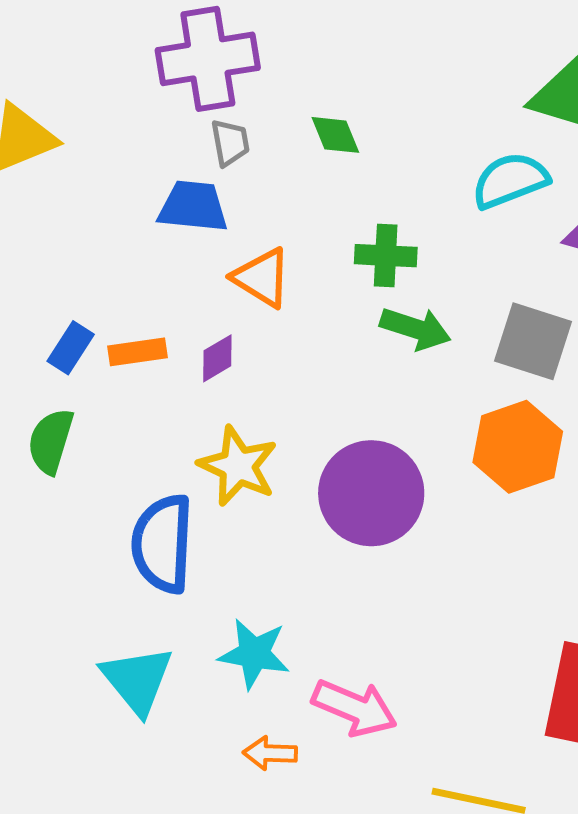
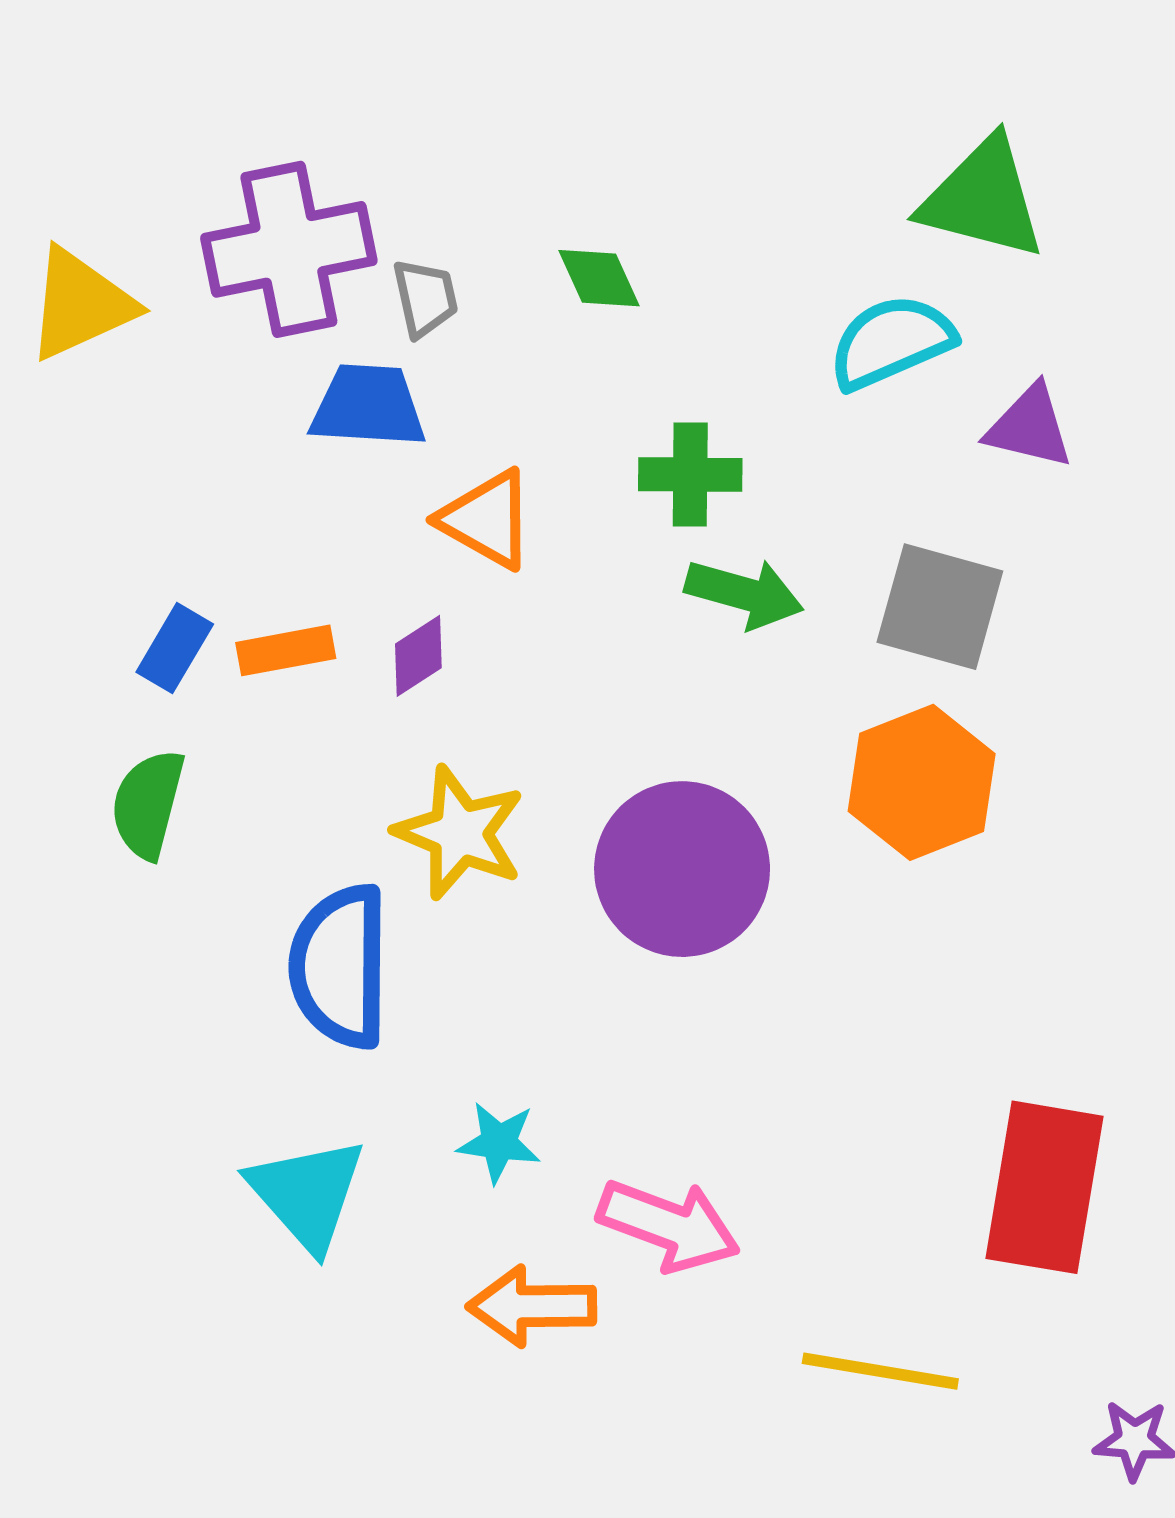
purple cross: (208, 59) -> (289, 249), moved
cyan star: (254, 654) -> (499, 1142), size x0.7
orange arrow: (270, 753) -> (532, 1306), size x1.4

